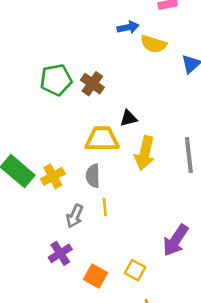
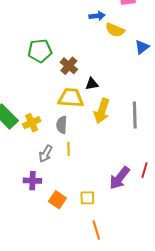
brown cross: (92, 84) -> (69, 66), moved
purple cross: (60, 253) -> (32, 181), turned 30
yellow square: (135, 270) -> (87, 198), turned -35

